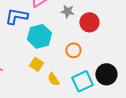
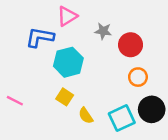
orange circle: (73, 50) -> (138, 77), moved

